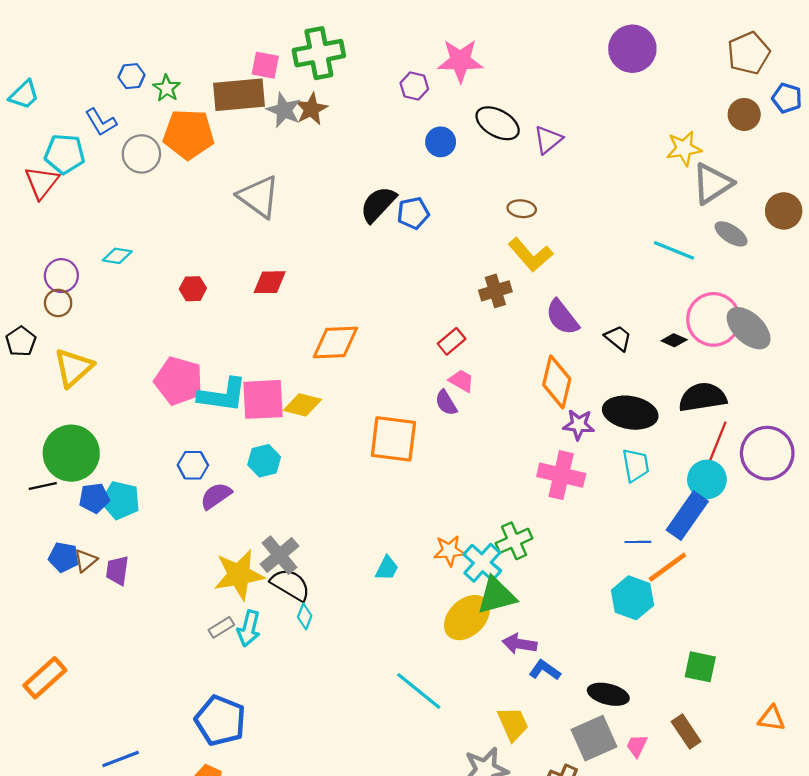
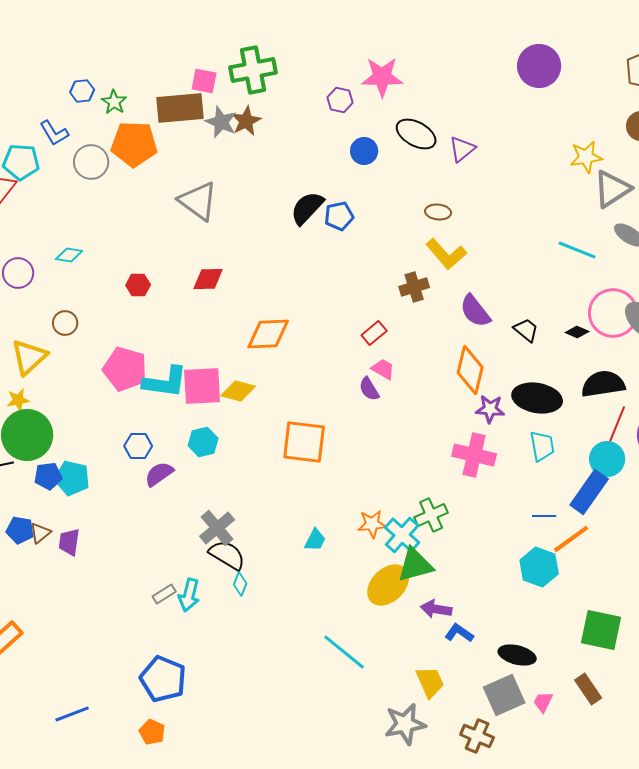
brown circle: (58, 303) -> (65, 323), moved
orange square: (393, 439) -> (304, 442), moved
yellow star: (239, 575) -> (18, 400), moved, size x0.5
green square: (700, 667) -> (601, 630), size x1.4

